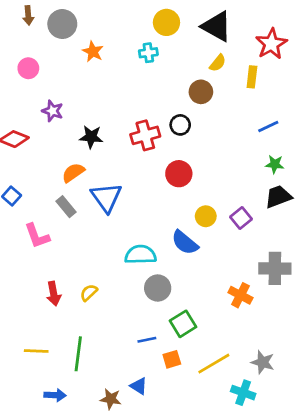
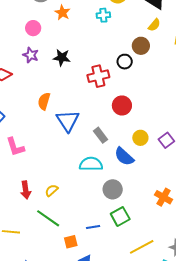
pink circle: (28, 68) -> (33, 28), moved
black circle: (180, 125) -> (125, 62), moved
black star: (91, 137) -> (62, 58), moved
orange semicircle: (73, 173) -> (44, 101), turned -42
gray rectangle: (66, 207) -> (100, 135), moved
gray circle: (158, 288) -> (113, 189), moved
green line: (78, 354) -> (48, 218), moved, turned -65
orange square: (172, 359) -> (71, 242), moved

